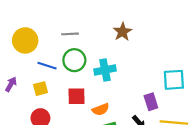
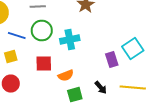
cyan square: (174, 80) -> (133, 48), turned -30
purple rectangle: (151, 102) -> (112, 60), moved

